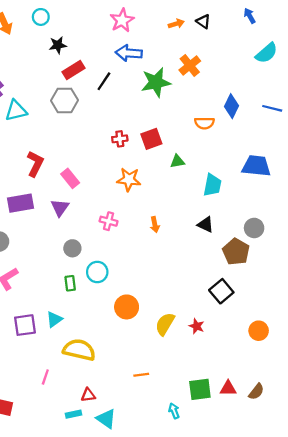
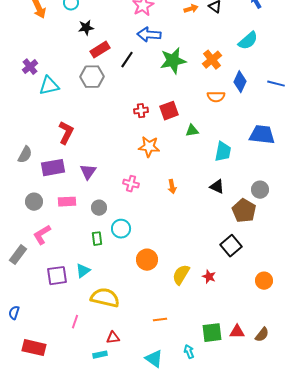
cyan semicircle: (267, 53) -> (248, 41), moved
orange cross: (190, 65) -> (212, 60), moved
pink rectangle: (70, 178) -> (67, 202), moved, turned -54
cyan triangle: (106, 419) -> (154, 359), moved

